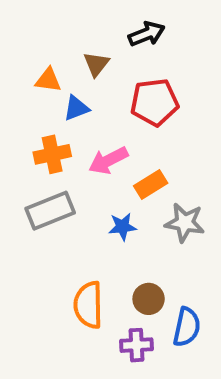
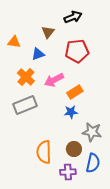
orange triangle: (48, 80) -> (14, 42), moved
orange cross: (52, 154) -> (26, 77), turned -36
gray star: (185, 223) -> (92, 132), moved
blue star: (122, 227) -> (71, 112), moved

